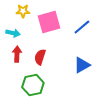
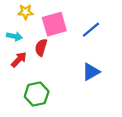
red arrow: (17, 54) -> (19, 60), turned 42
red semicircle: (40, 57) -> (41, 47), moved

